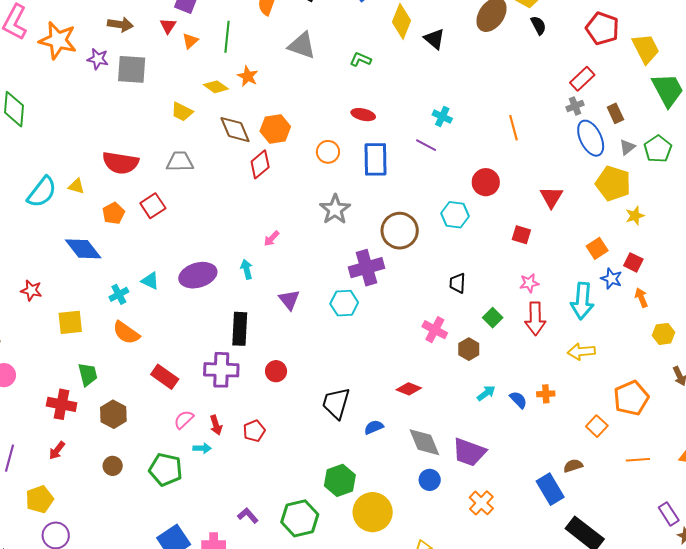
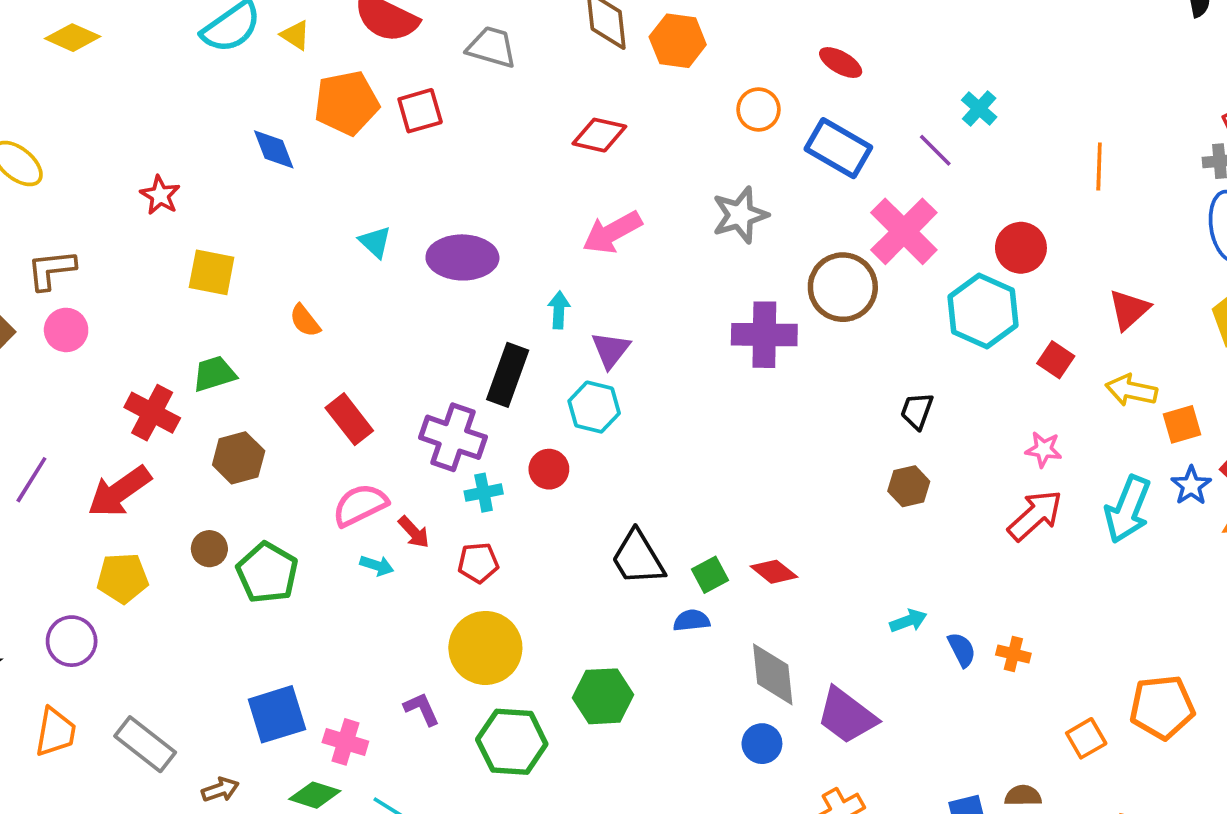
blue rectangle: (375, 159) -> (838, 148), turned -76
red diamond: (260, 164) -> (599, 135), moved, turned 36
orange pentagon: (113, 213) -> (346, 103), size x1.6
cyan hexagon: (455, 215) -> (983, 311), moved, size x1.4
pink arrow: (272, 239) -> (612, 232), size x1.8
blue diamond: (83, 249) -> (274, 149), size x0.7
cyan arrow: (247, 269) -> (559, 310), moved
cyan cross: (119, 294) -> (484, 493), moved
cyan hexagon: (344, 303) -> (594, 407), moved
green square: (493, 318) -> (710, 575), moved
red arrow: (535, 319) -> (1035, 515), turned -148
pink cross: (435, 330) -> (904, 231), moved, size x1.5
orange semicircle: (126, 333) -> (305, 321), size x0.7
brown hexagon: (469, 349) -> (909, 486), moved
yellow arrow: (581, 352) -> (1131, 390), moved
green trapezoid: (88, 374) -> (214, 374), turned -110
black trapezoid: (336, 403) -> (638, 558), turned -64
pink semicircle: (184, 420) -> (360, 505), size x1.4
red arrow: (216, 425) -> (414, 532), turned -42
red arrow: (57, 450) -> (119, 492), size x1.8
green pentagon: (166, 470) -> (267, 573), moved
yellow pentagon: (40, 499) -> (123, 578), moved
yellow circle: (373, 512) -> (485, 648), moved

